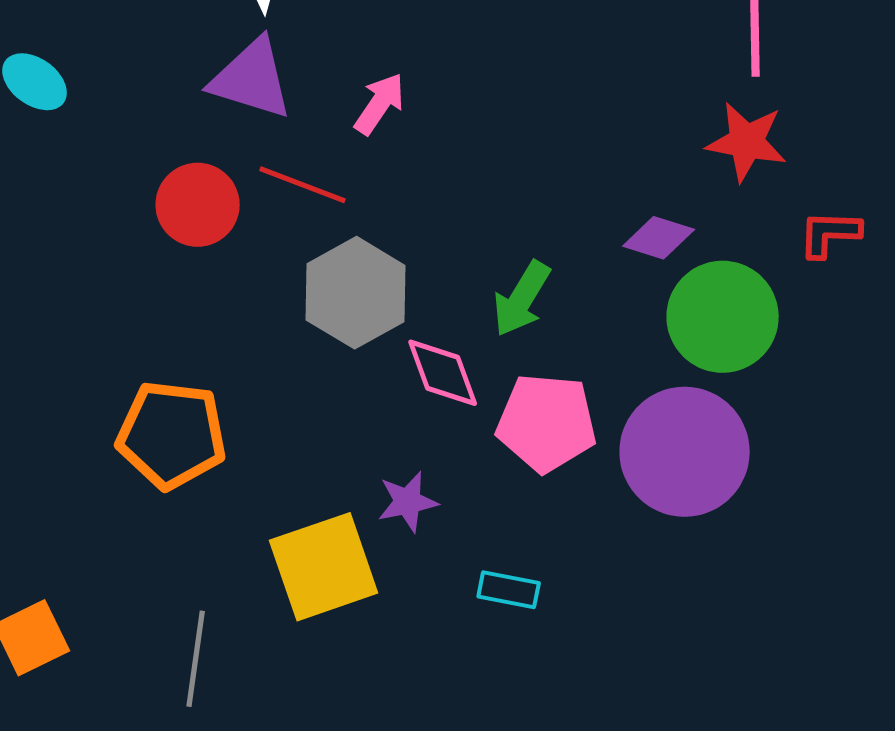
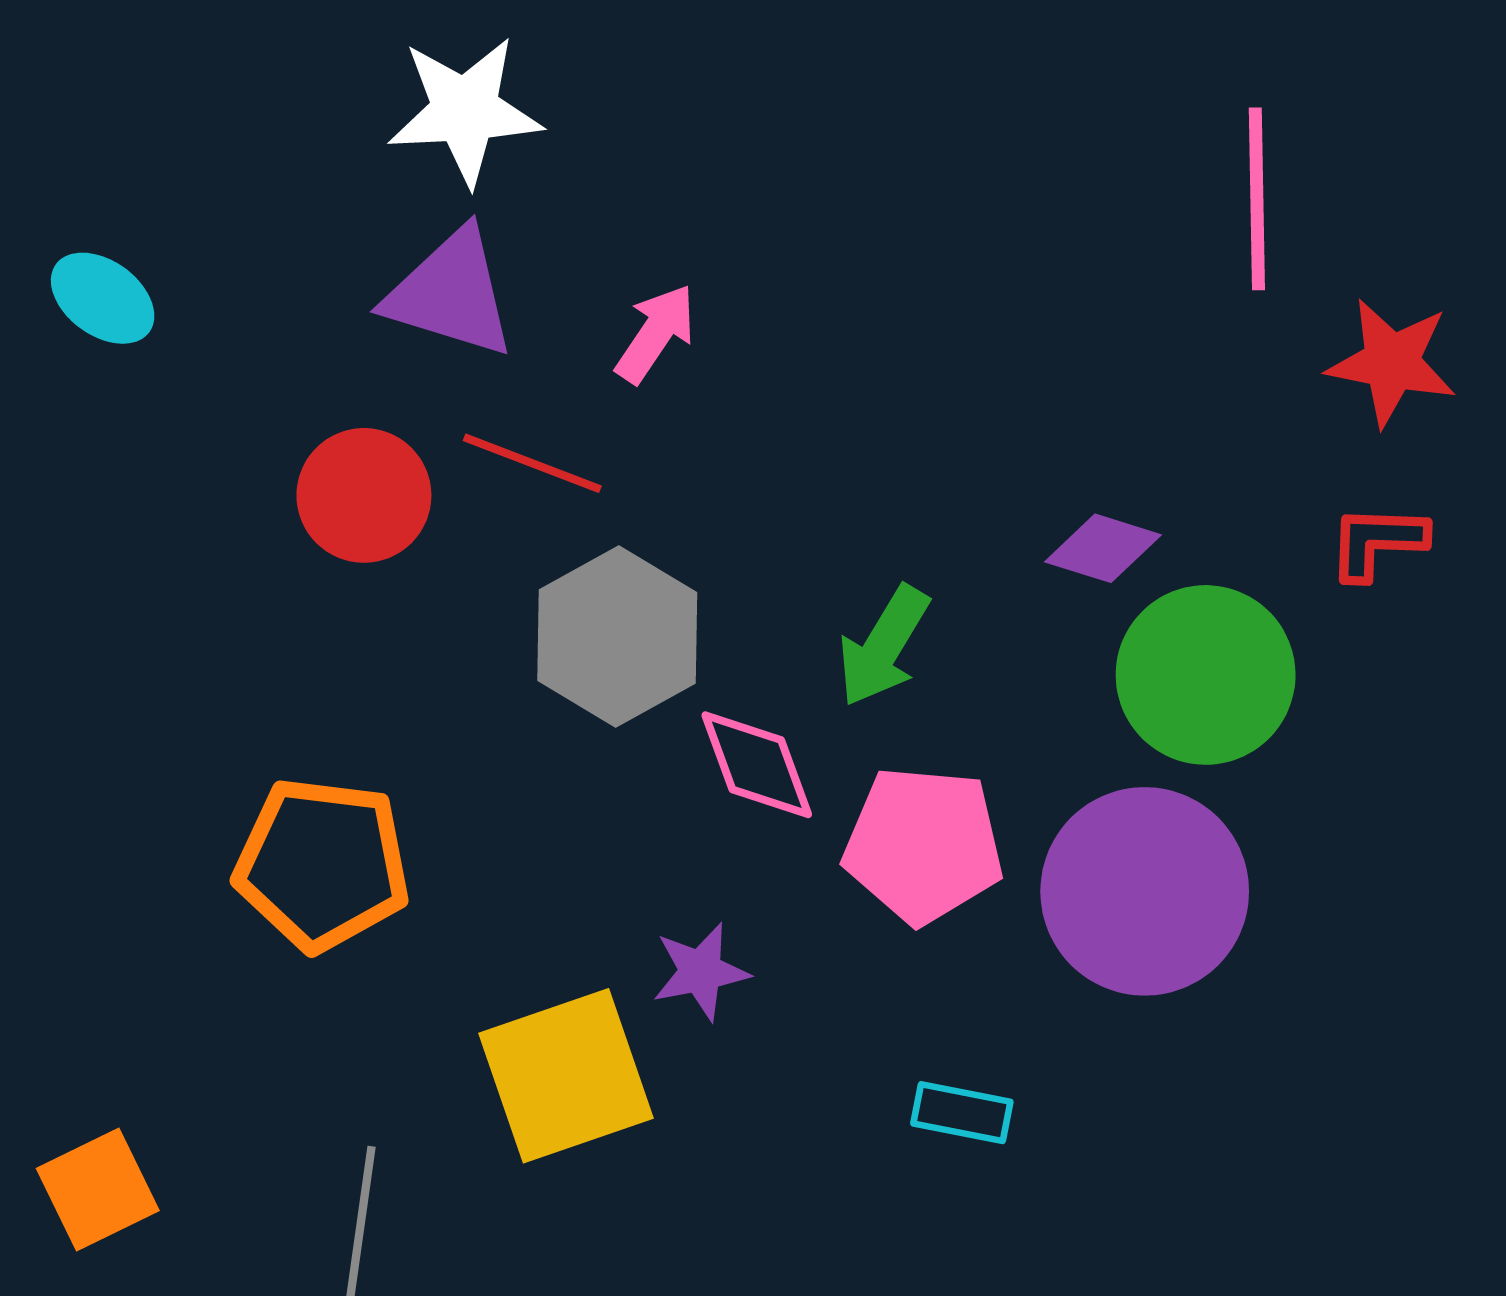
red star: (747, 142) -> (1392, 362), moved
cyan rectangle: (509, 590) -> (962, 1113), moved

